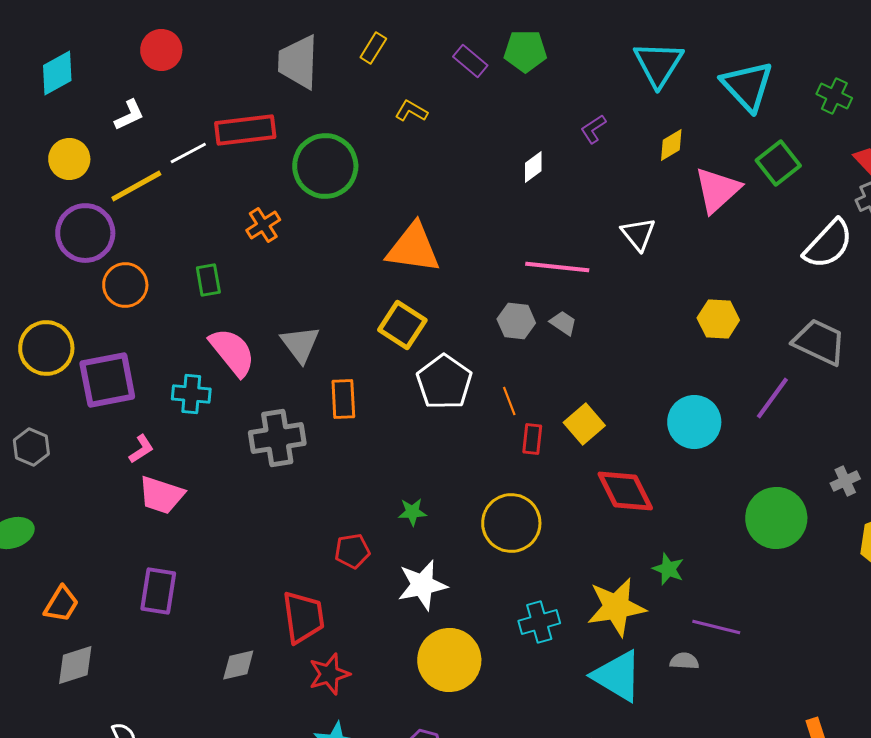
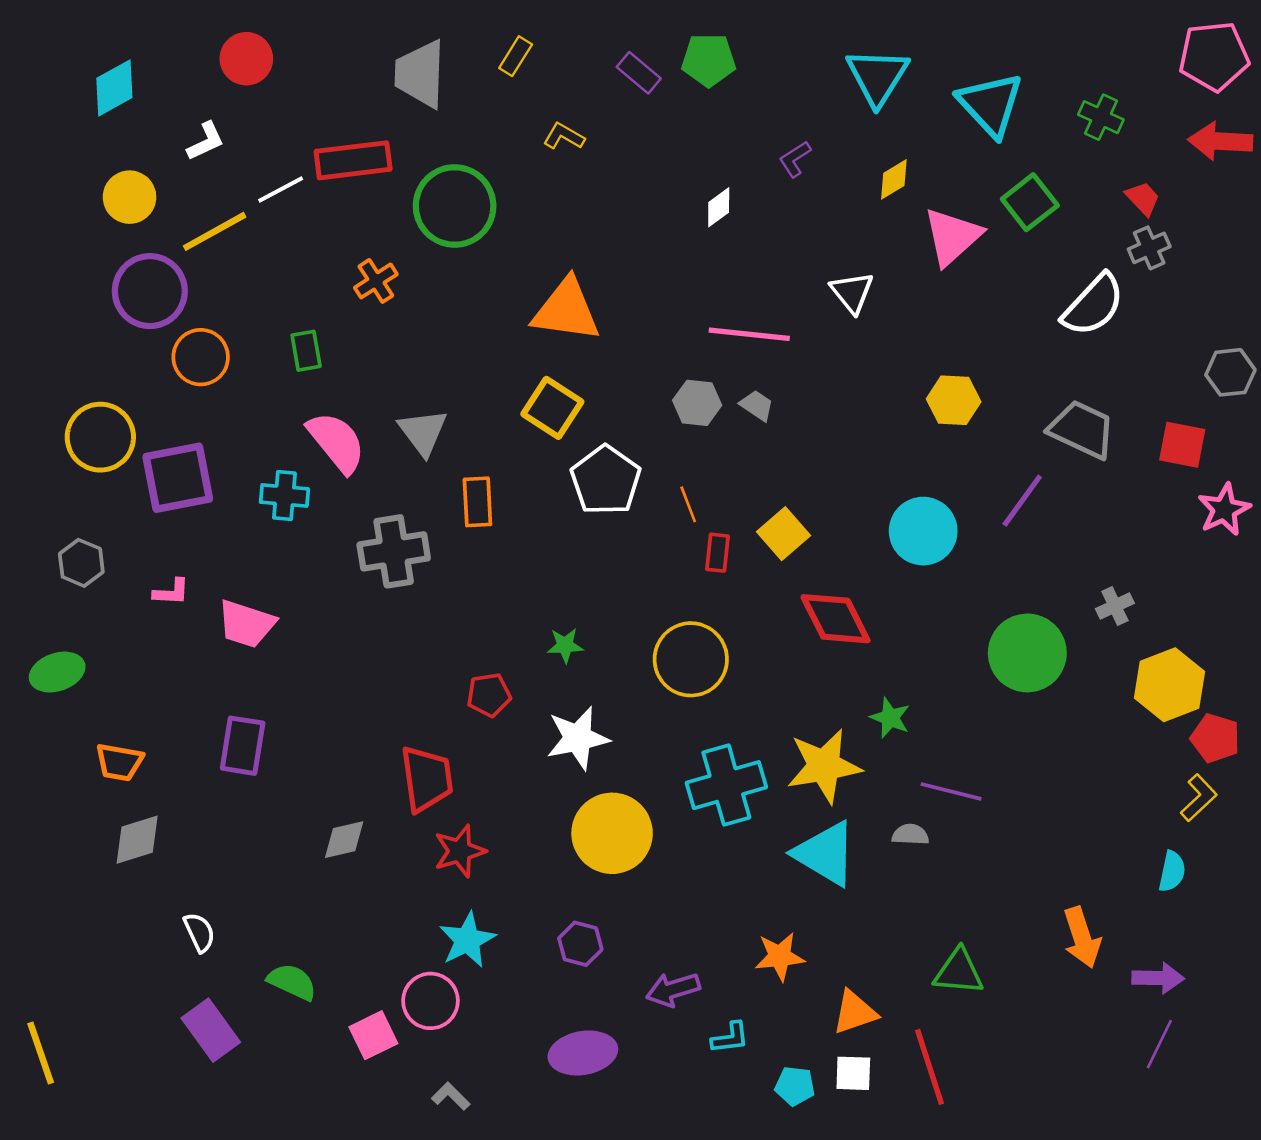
pink L-shape: (141, 449) -> (171, 592), moved, turned 36
orange trapezoid: (61, 604) -> (119, 762), turned 69
cyan cross: (539, 622) -> (726, 785), size x1.5

